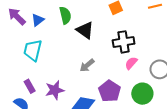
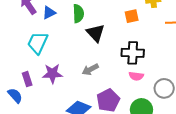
pink semicircle: (131, 63) -> (136, 76), turned -136
purple star: (55, 90) -> (52, 74), moved

